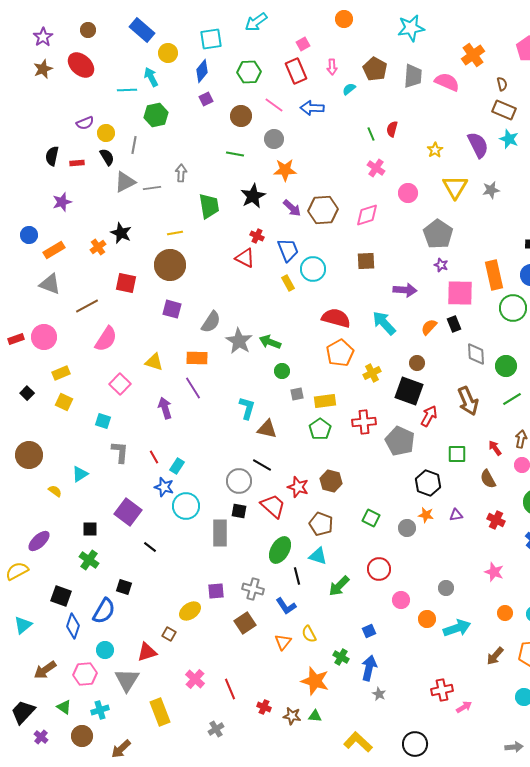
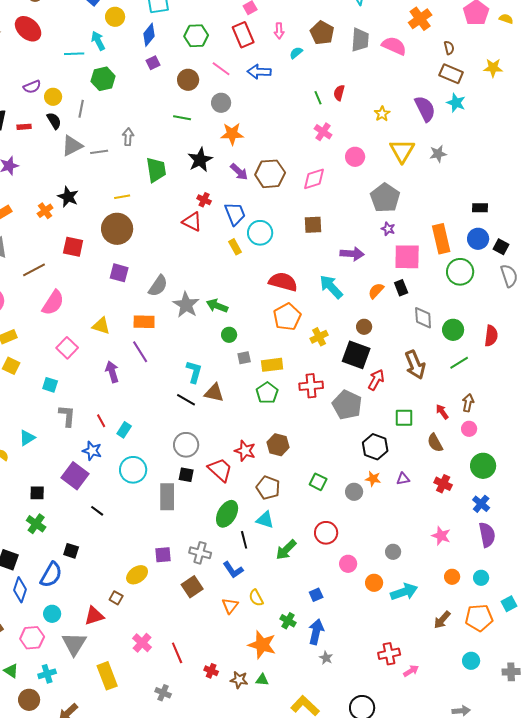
black line: (262, 465) -> (186, 400), moved
blue star: (164, 487) -> (92, 451), moved
gray cross: (216, 729) -> (163, 693), turned -35

